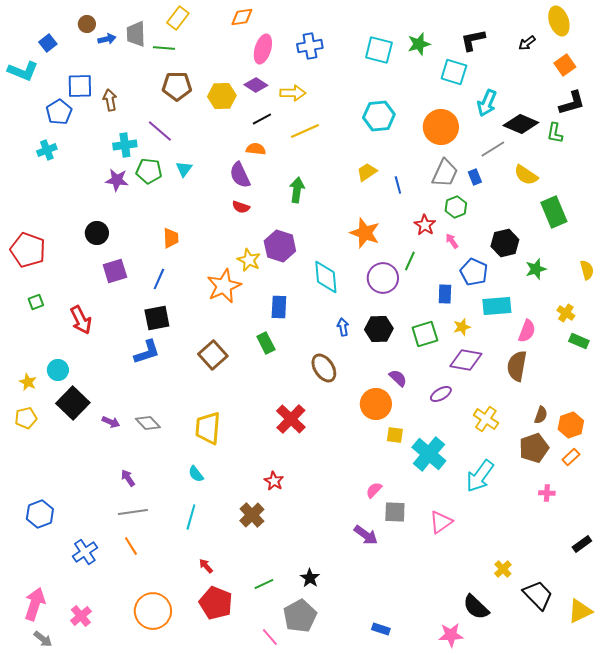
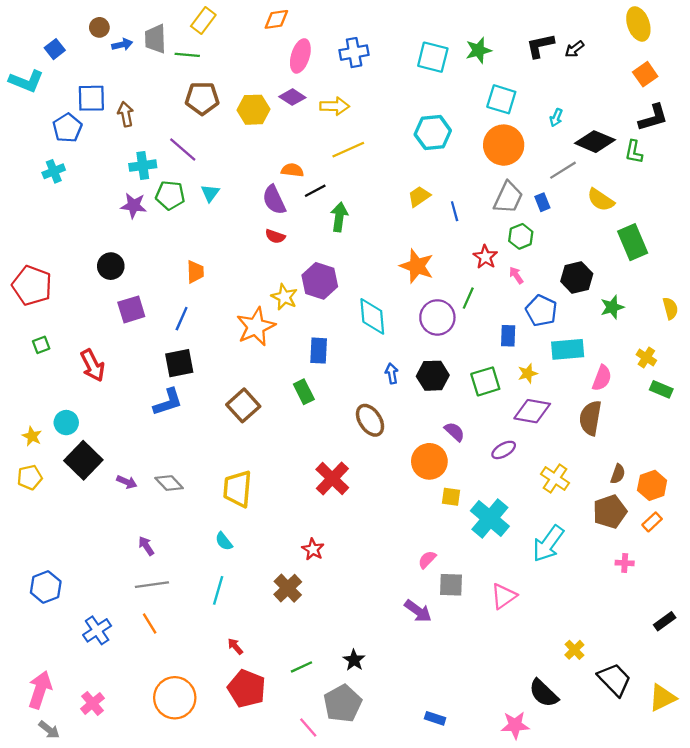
black arrow: (527, 43) -> (574, 49), moved
cyan square: (454, 72) -> (501, 99), moved
cyan arrow: (487, 103) -> (556, 118), size x0.6
black line: (262, 119) -> (315, 191), moved

